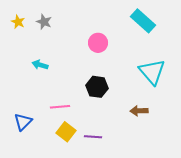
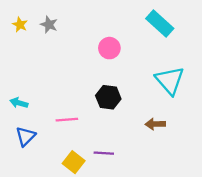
cyan arrow: (40, 65) -> (19, 103), moved
yellow square: (66, 132) -> (74, 162), moved

